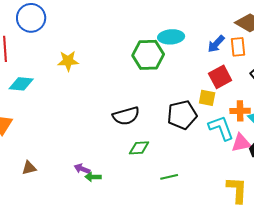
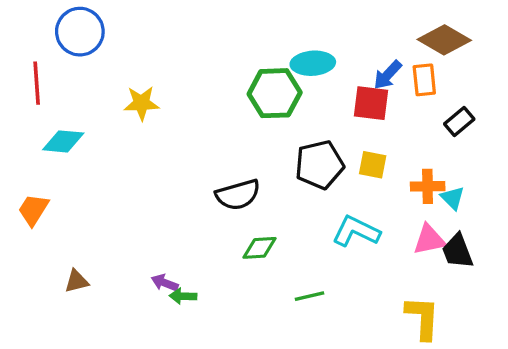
red square: (220, 77) -> (371, 103), moved, turned 35
black pentagon: (182, 115) -> (319, 165), moved
cyan L-shape: (221, 128) -> (356, 231), moved, turned -44

